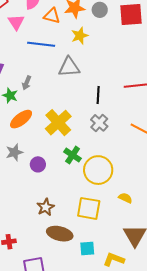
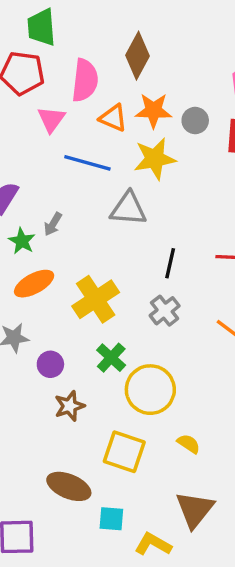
yellow star: (80, 36) -> (155, 159), size x1.4
brown star: (46, 207) -> (70, 406), moved

